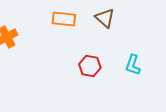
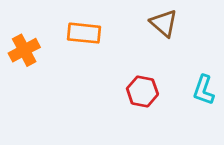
orange rectangle: (64, 19) -> (84, 33), moved

